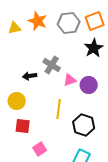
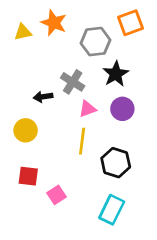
gray hexagon: (69, 23) -> (96, 42), moved
black star: (94, 48) -> (116, 74), moved
pink triangle: (70, 80) -> (87, 109), moved
red square: (23, 126) -> (28, 176), moved

